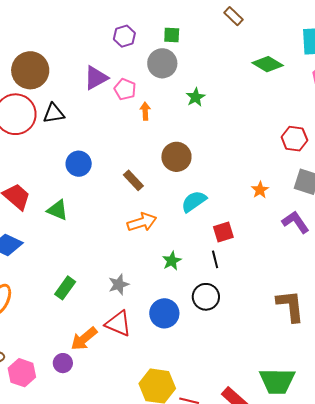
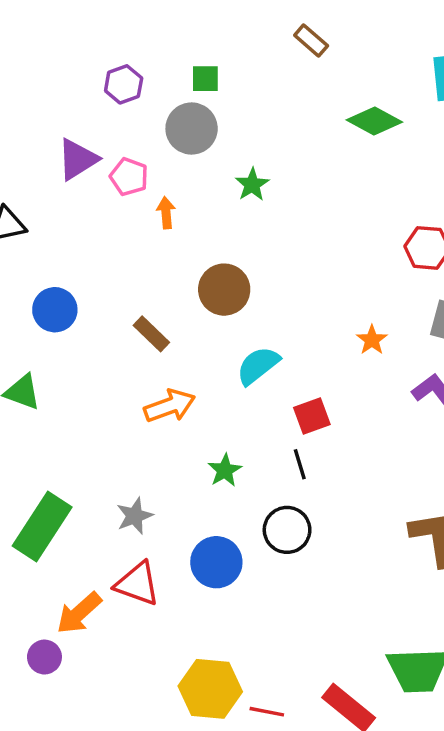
green rectangle: (65, 288) -> (42, 527), size x1.6

